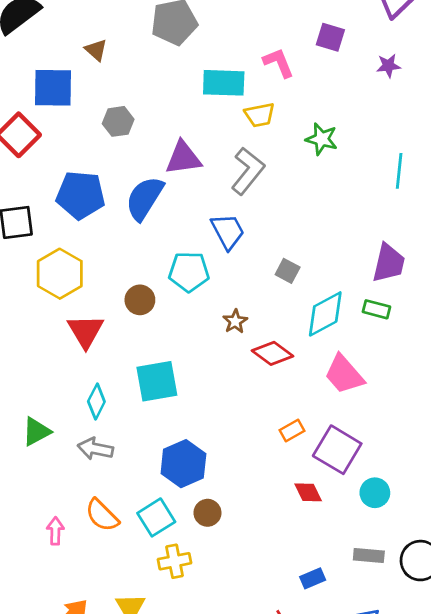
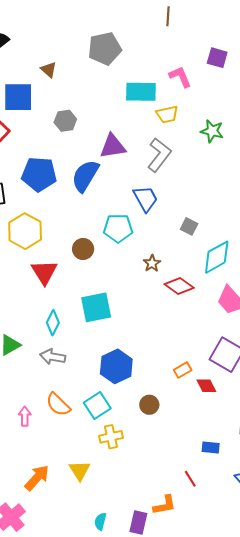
orange rectangle: (292, 430) -> (183, 370), moved
brown circle: (207, 513) -> (149, 405), moved
blue rectangle: (313, 578) -> (211, 448), turned 30

